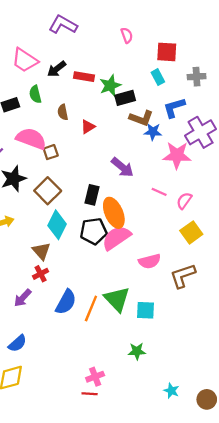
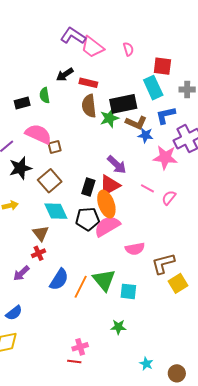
pink trapezoid: (25, 60) -> (92, 47), moved
cyan rectangle: (158, 77) -> (153, 88), size x1.6
green star: (110, 86) -> (109, 118), moved
black rectangle: (125, 98) -> (123, 104), size x1.5
brown semicircle: (63, 112) -> (89, 106), moved, size x1.6
red triangle: (88, 127) -> (110, 185), moved, size x1.6
cyan diamond: (57, 225) -> (56, 211), turned -55
yellow square: (191, 232) -> (178, 283), moved

